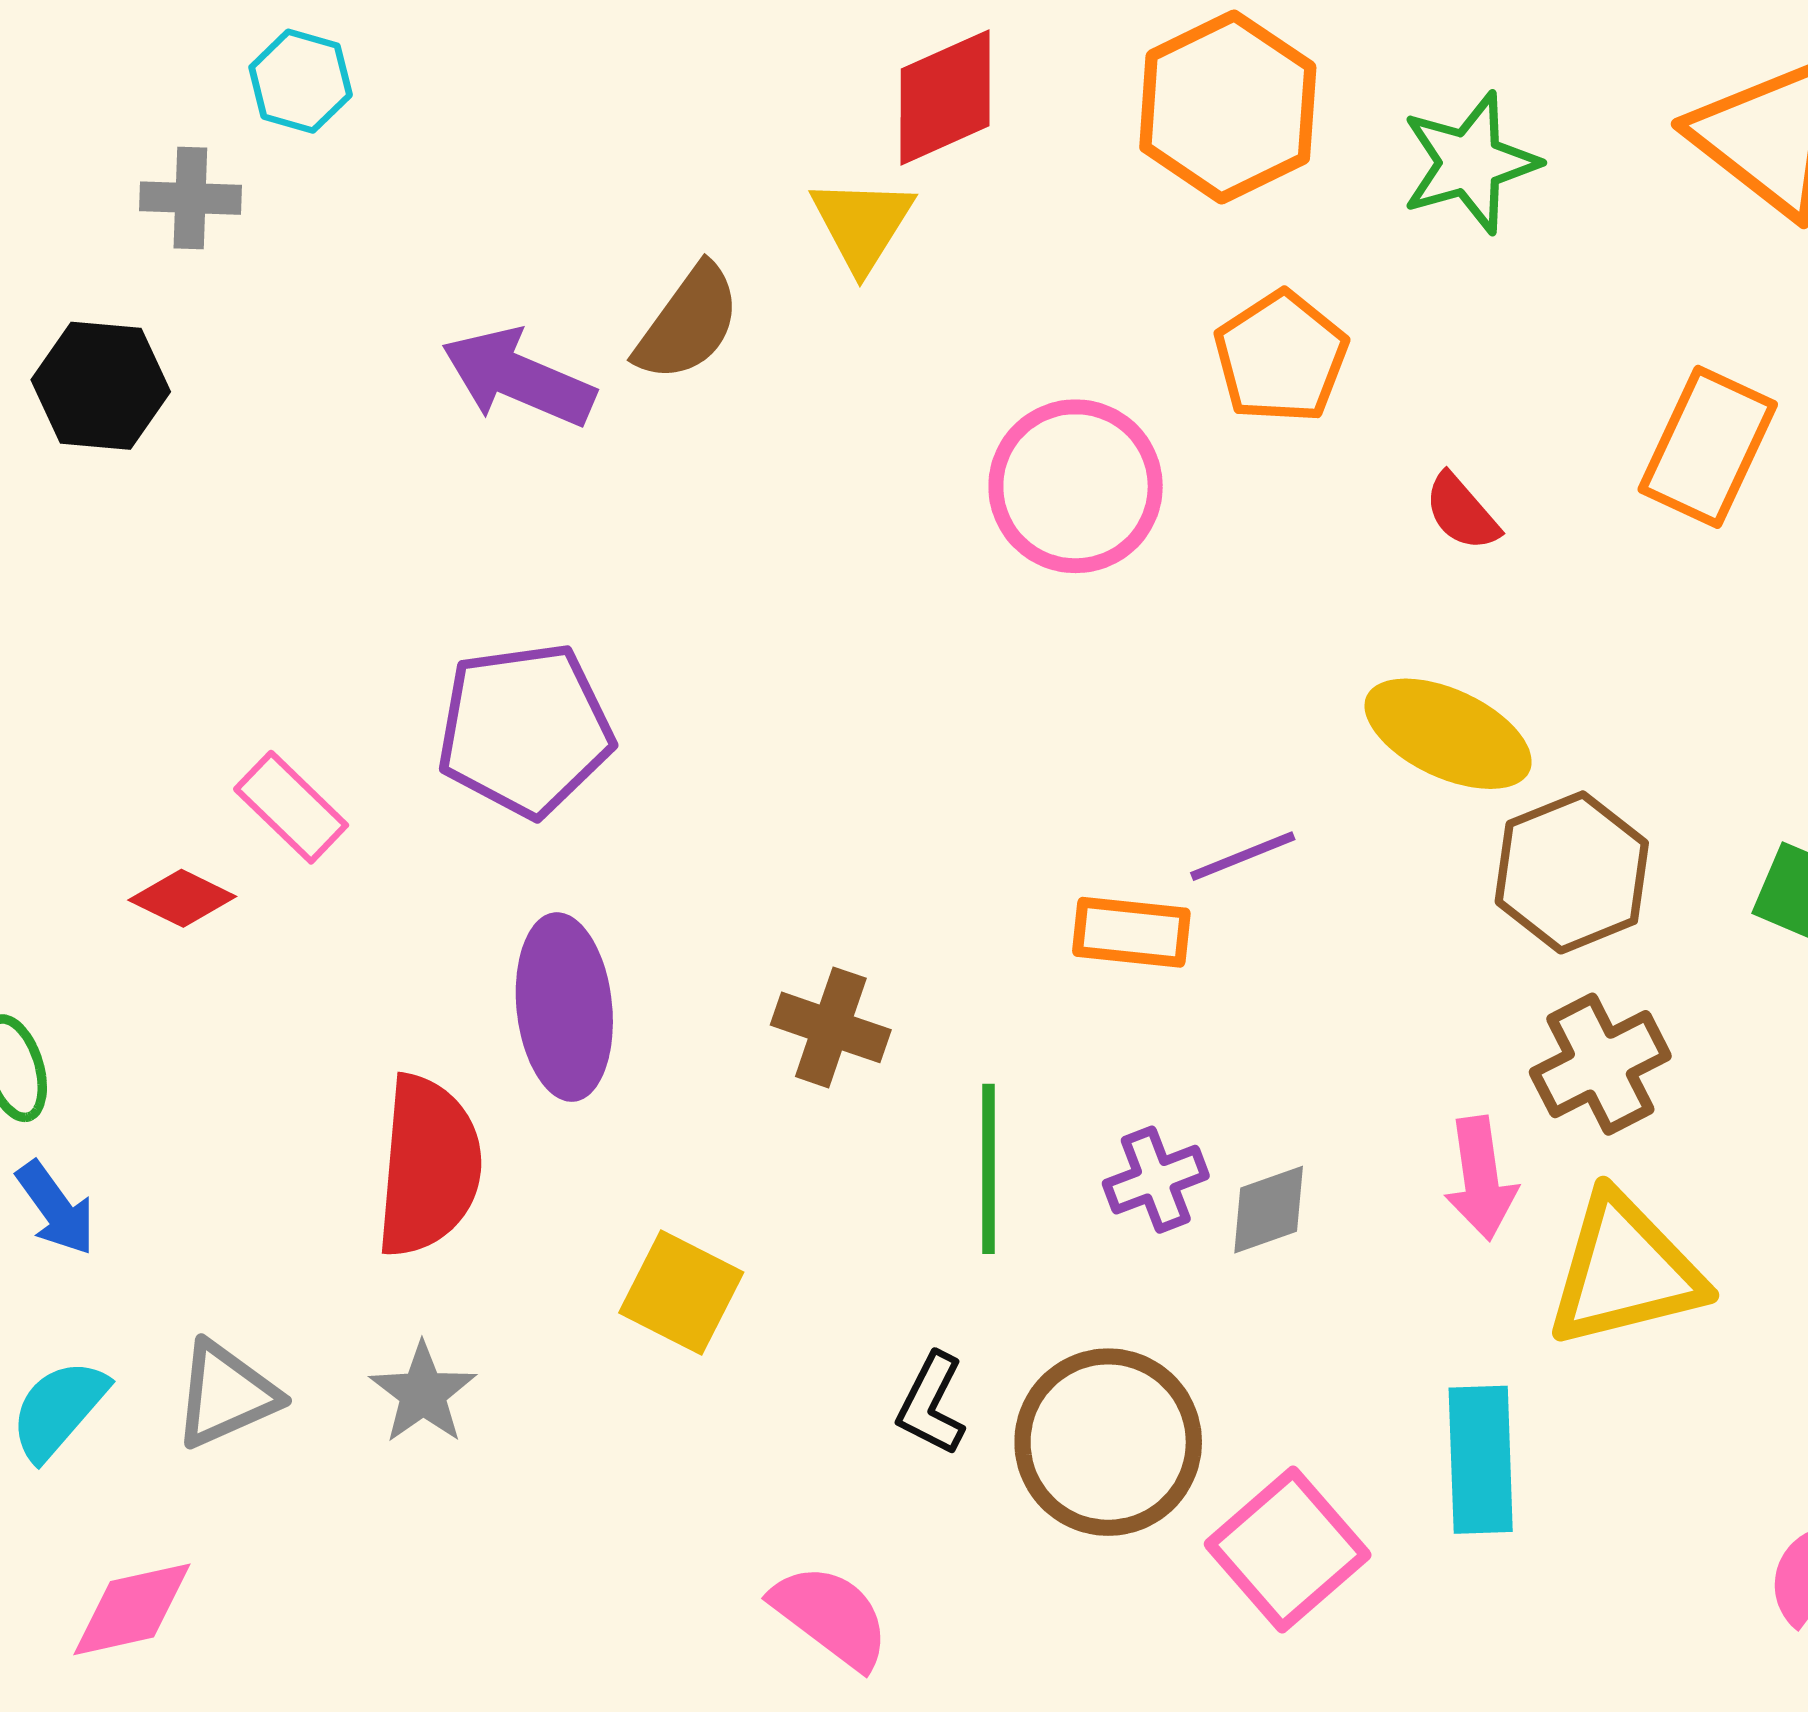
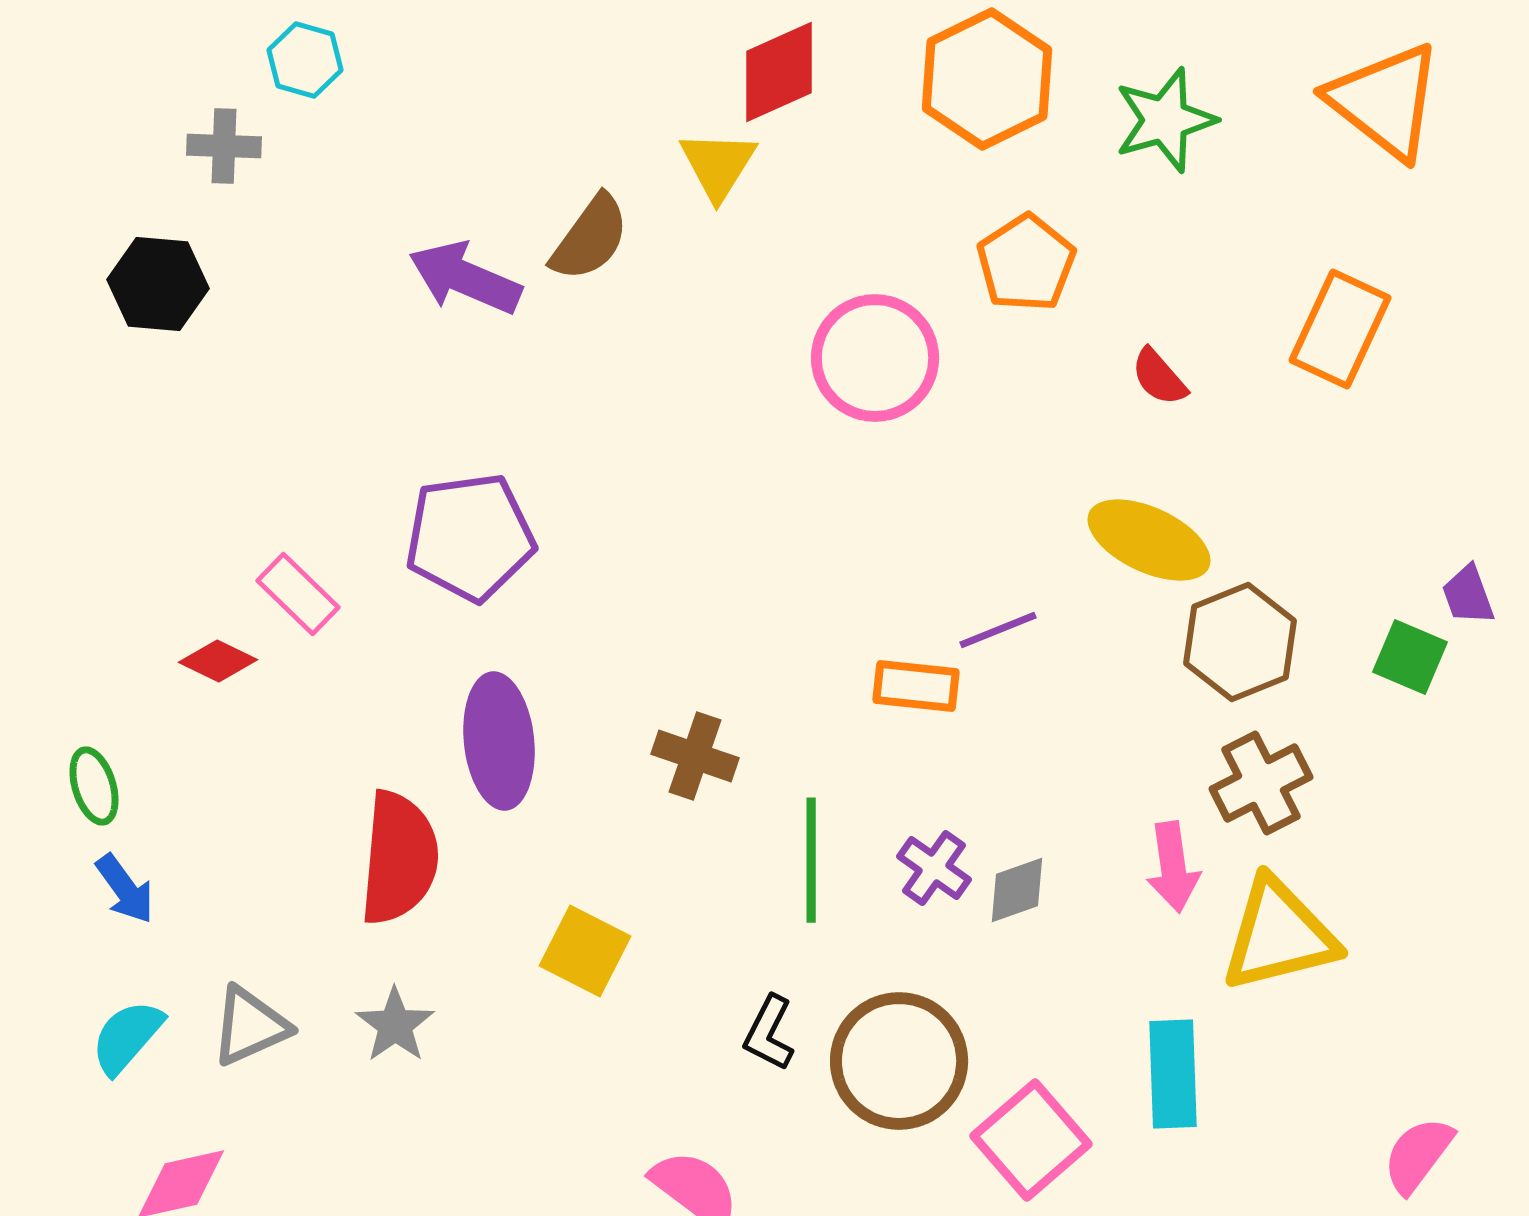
purple cross: (1156, 1180) -> (934, 868), turned -34

